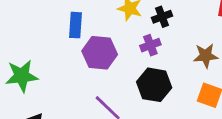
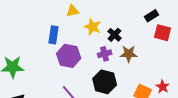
black cross: (162, 17) -> (115, 35), turned -32
brown star: (206, 56) -> (129, 54), moved

